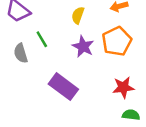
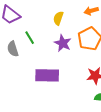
purple rectangle: (63, 87) -> (47, 75), turned -35

